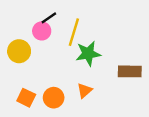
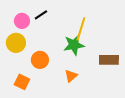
pink circle: (42, 31) -> (22, 21), moved
yellow line: (74, 32) -> (81, 29), moved
orange circle: (54, 98) -> (40, 60), moved

